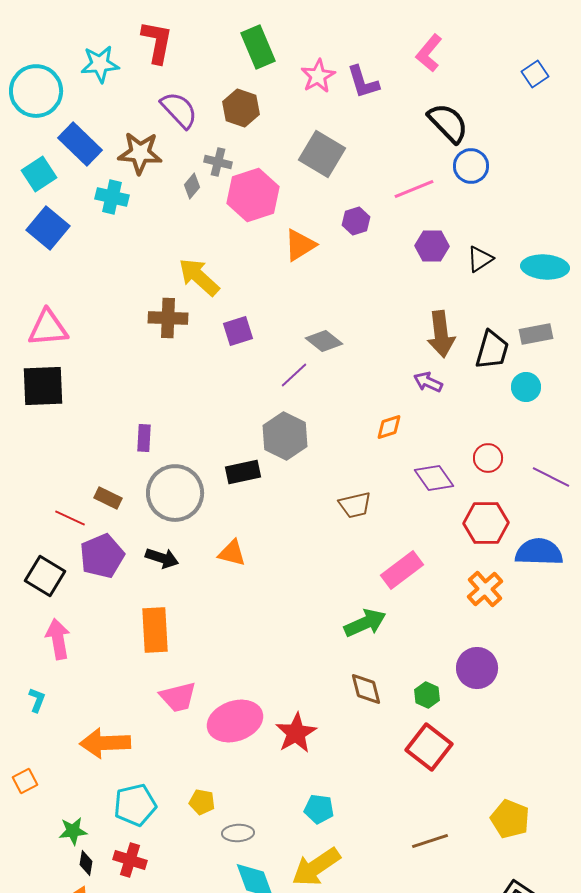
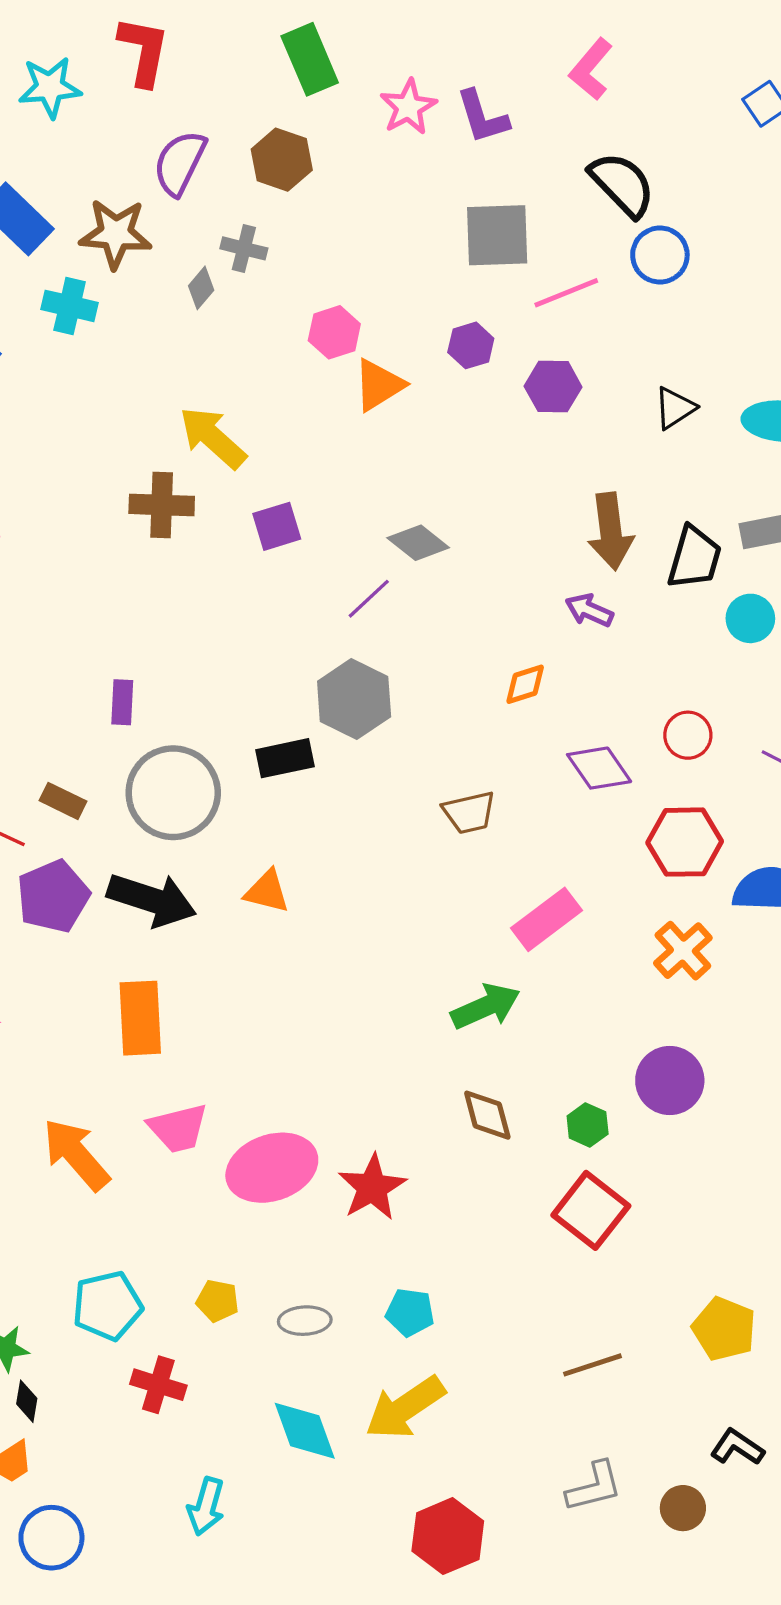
purple semicircle: (179, 110) -> (180, 163), turned -111
gray square: (322, 154) -> (497, 235), moved, turned -33
pink hexagon: (253, 195) -> (334, 332), moved, size x0.6
purple hexagon: (432, 246) -> (553, 387), moved
black arrow: (162, 558) -> (152, 900), size x1.6
orange arrow: (105, 743) -> (76, 1155), moved, turned 51
gray ellipse: (238, 833) -> (305, 1321), moved
red cross: (130, 860) -> (158, 1385), moved

